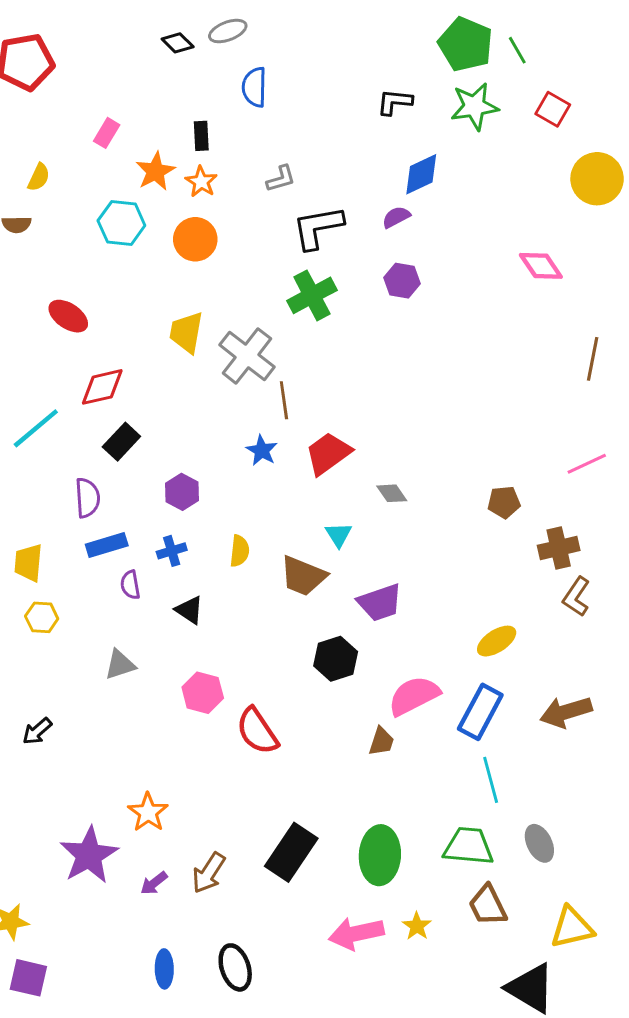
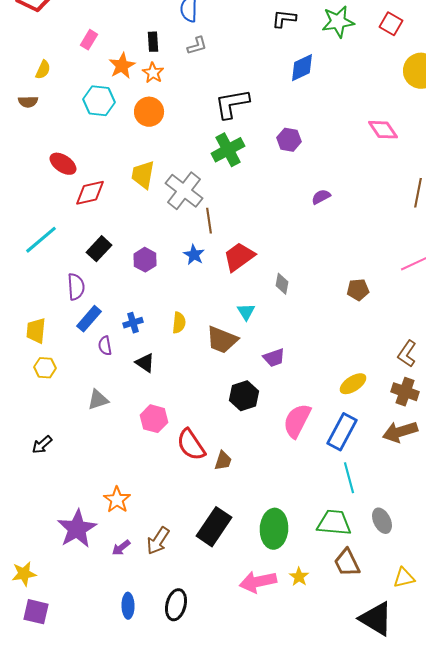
gray L-shape: (281, 179) -> (197, 46), moved
purple semicircle: (396, 217) -> (321, 197), moved
red diamond: (102, 387) -> (90, 193), moved
purple hexagon: (182, 492) -> (145, 260), moved
gray diamond: (392, 493) -> (282, 284), turned 45
blue rectangle: (107, 545) -> (89, 319), turned -32
brown cross: (559, 548) -> (405, 392), moved, turned 32
purple trapezoid: (380, 603) -> (274, 358), size x0.7
pink semicircle: (414, 696) -> (297, 421), turned -36
brown trapezoid: (381, 741) -> (223, 461), moved
yellow triangle: (572, 928) -> (404, 578), size x0.7
black ellipse: (235, 967) -> (176, 605), turned 32

